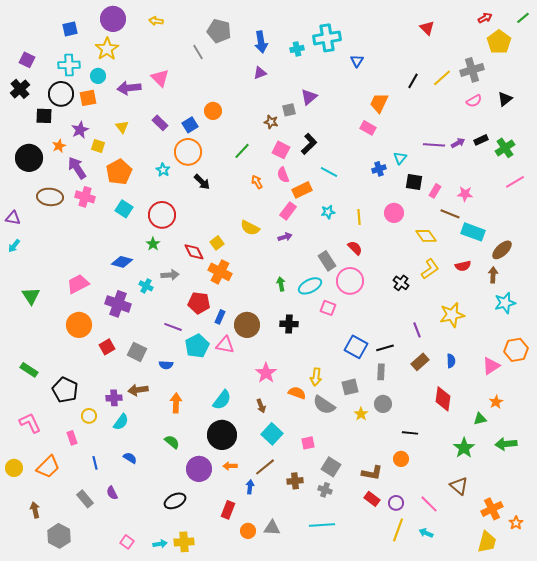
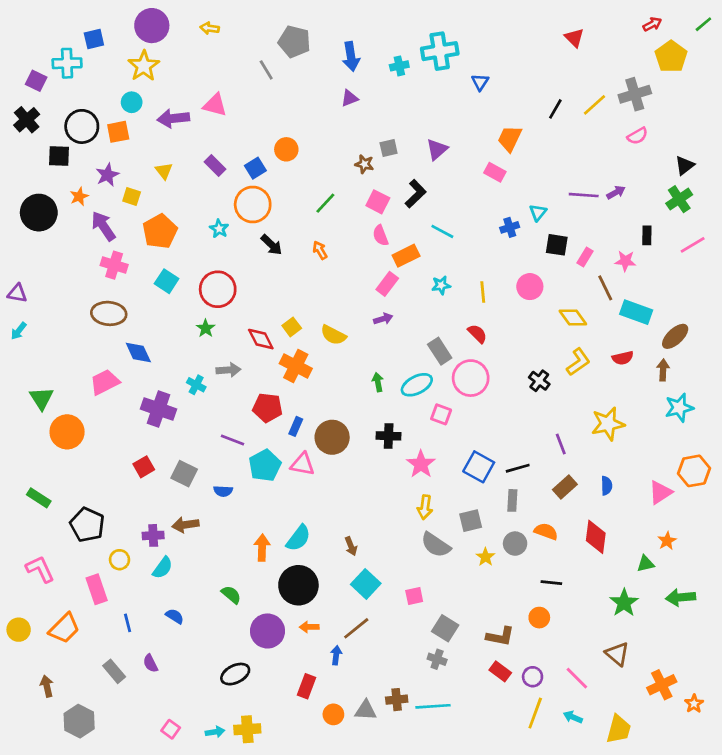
cyan cross: (69, 65) -> (67, 63), moved
pink triangle: (160, 78) -> (215, 105), turned -30
purple triangle: (309, 97) -> (437, 149), moved
black triangle: (505, 99) -> (685, 165), moved
black rectangle: (481, 140) -> (647, 235), moved, turned -64
orange arrow: (257, 182) -> (320, 250), moved
brown ellipse: (50, 197) -> (109, 313), moved
brown line: (450, 214) -> (605, 288), turned 42
yellow semicircle: (250, 228) -> (333, 335), moved
blue diamond: (122, 262) -> (138, 352), moved, turned 50
orange circle: (79, 325) -> (67, 432), moved
pink star: (266, 373) -> (421, 464), moved
orange semicircle: (297, 393) -> (546, 531), moved
orange arrow: (176, 403) -> (262, 548), moved
pink rectangle: (72, 438) -> (97, 589), size x1.5
brown cross: (295, 481) -> (397, 700), moved
yellow trapezoid: (487, 542) -> (619, 729), moved

